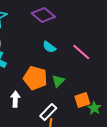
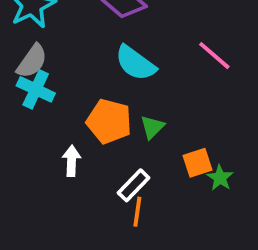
cyan semicircle: (49, 47) -> (135, 63), size x1.6
pink line: (81, 52) -> (214, 56), moved

